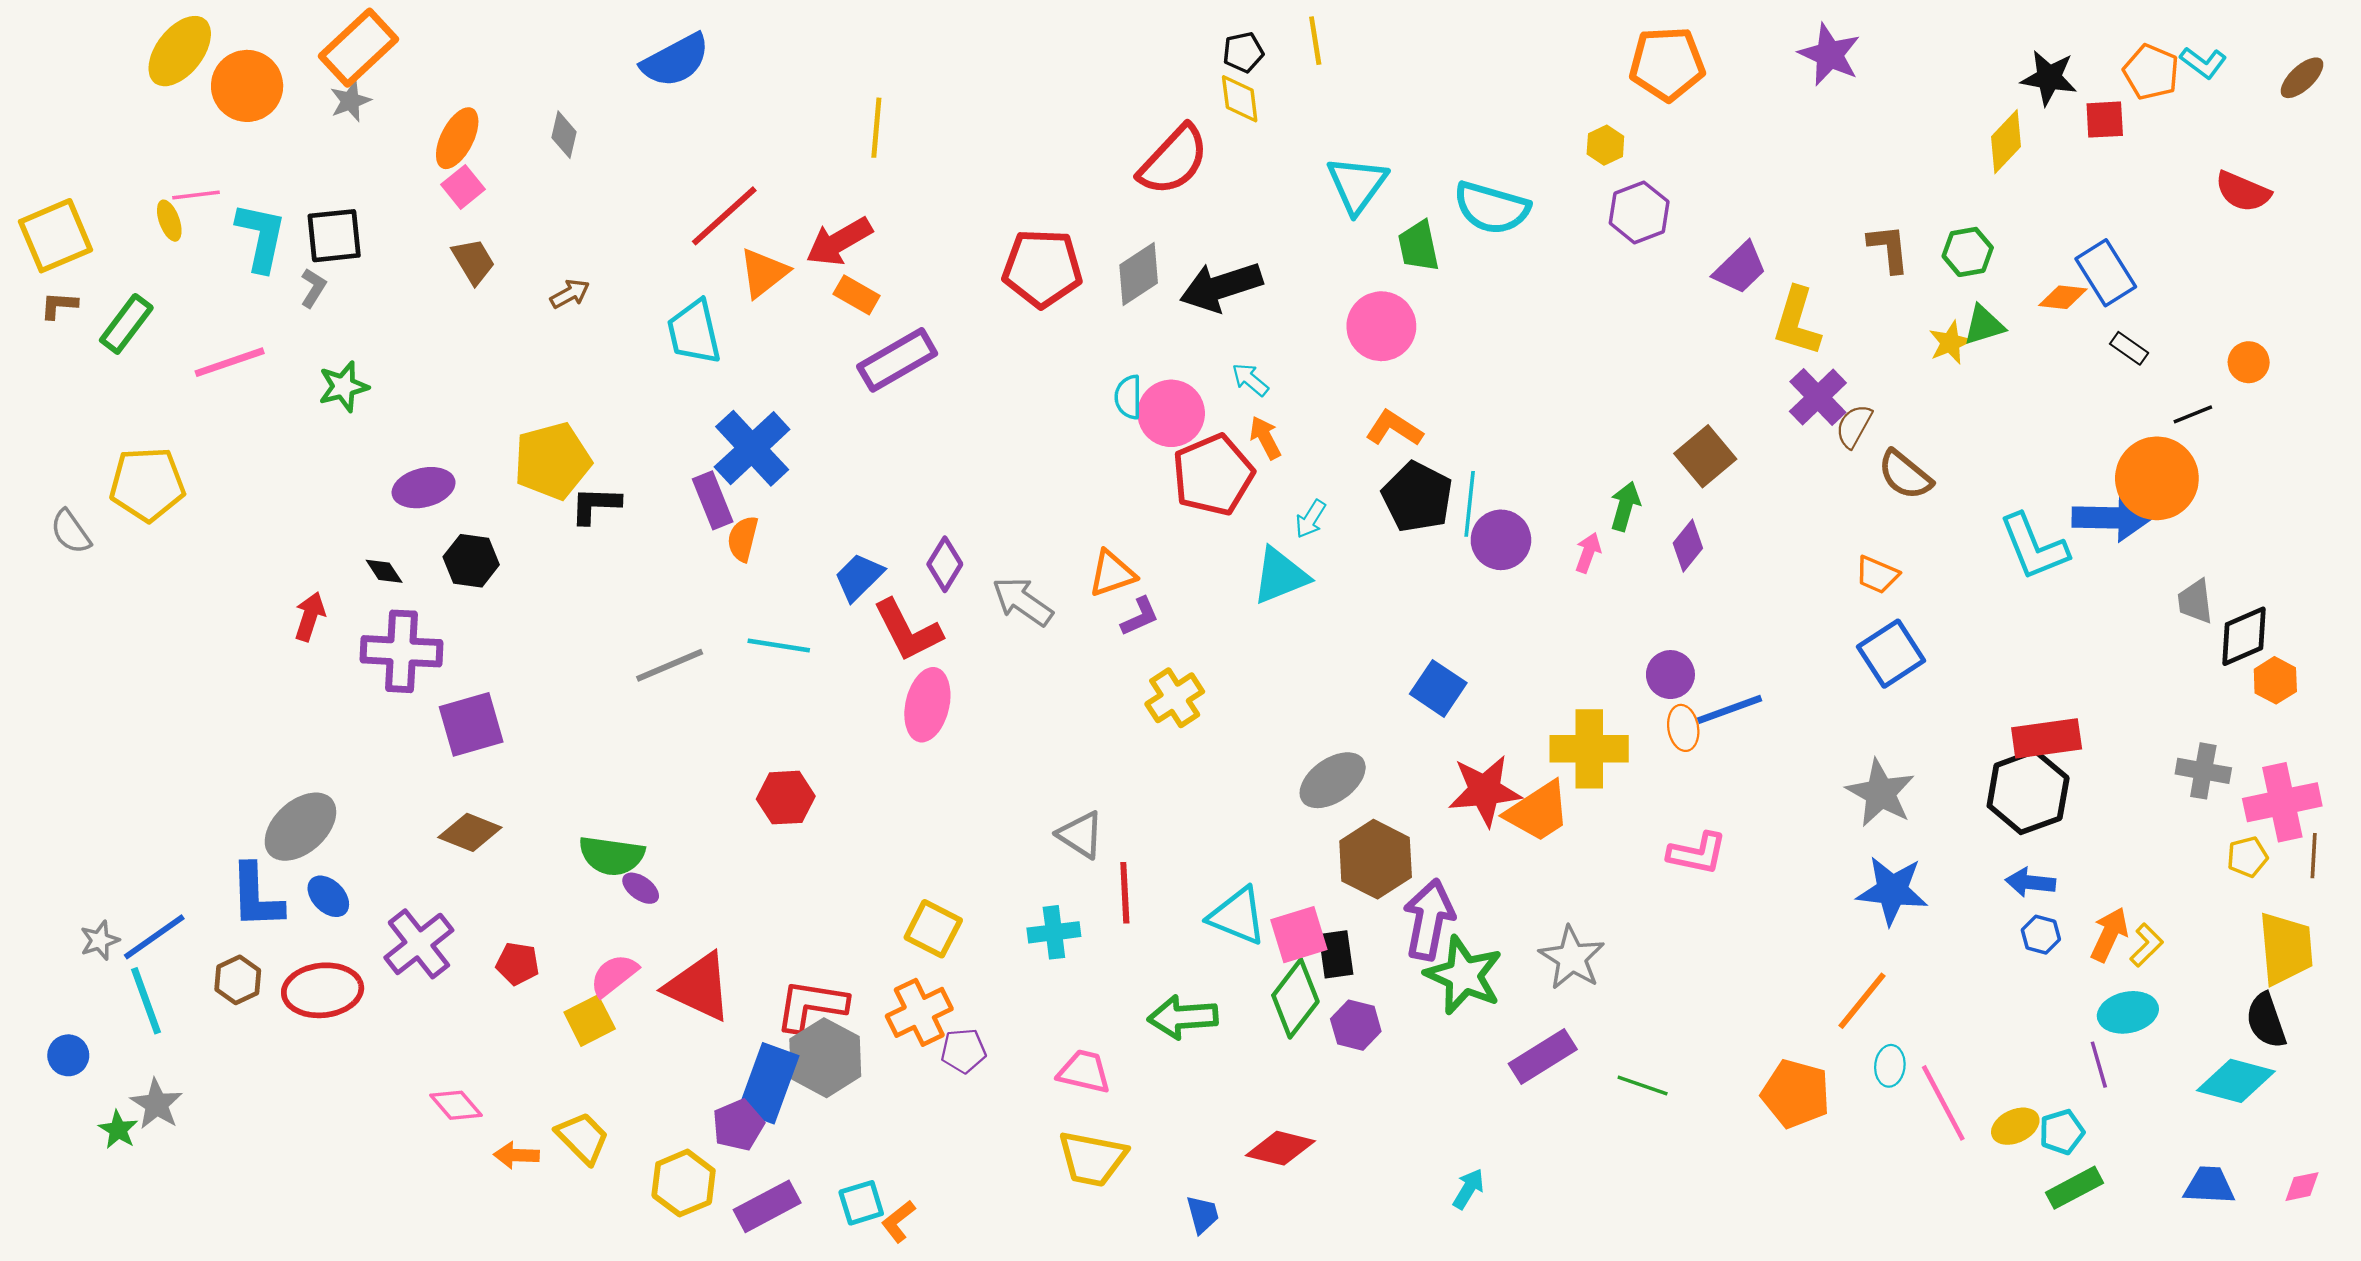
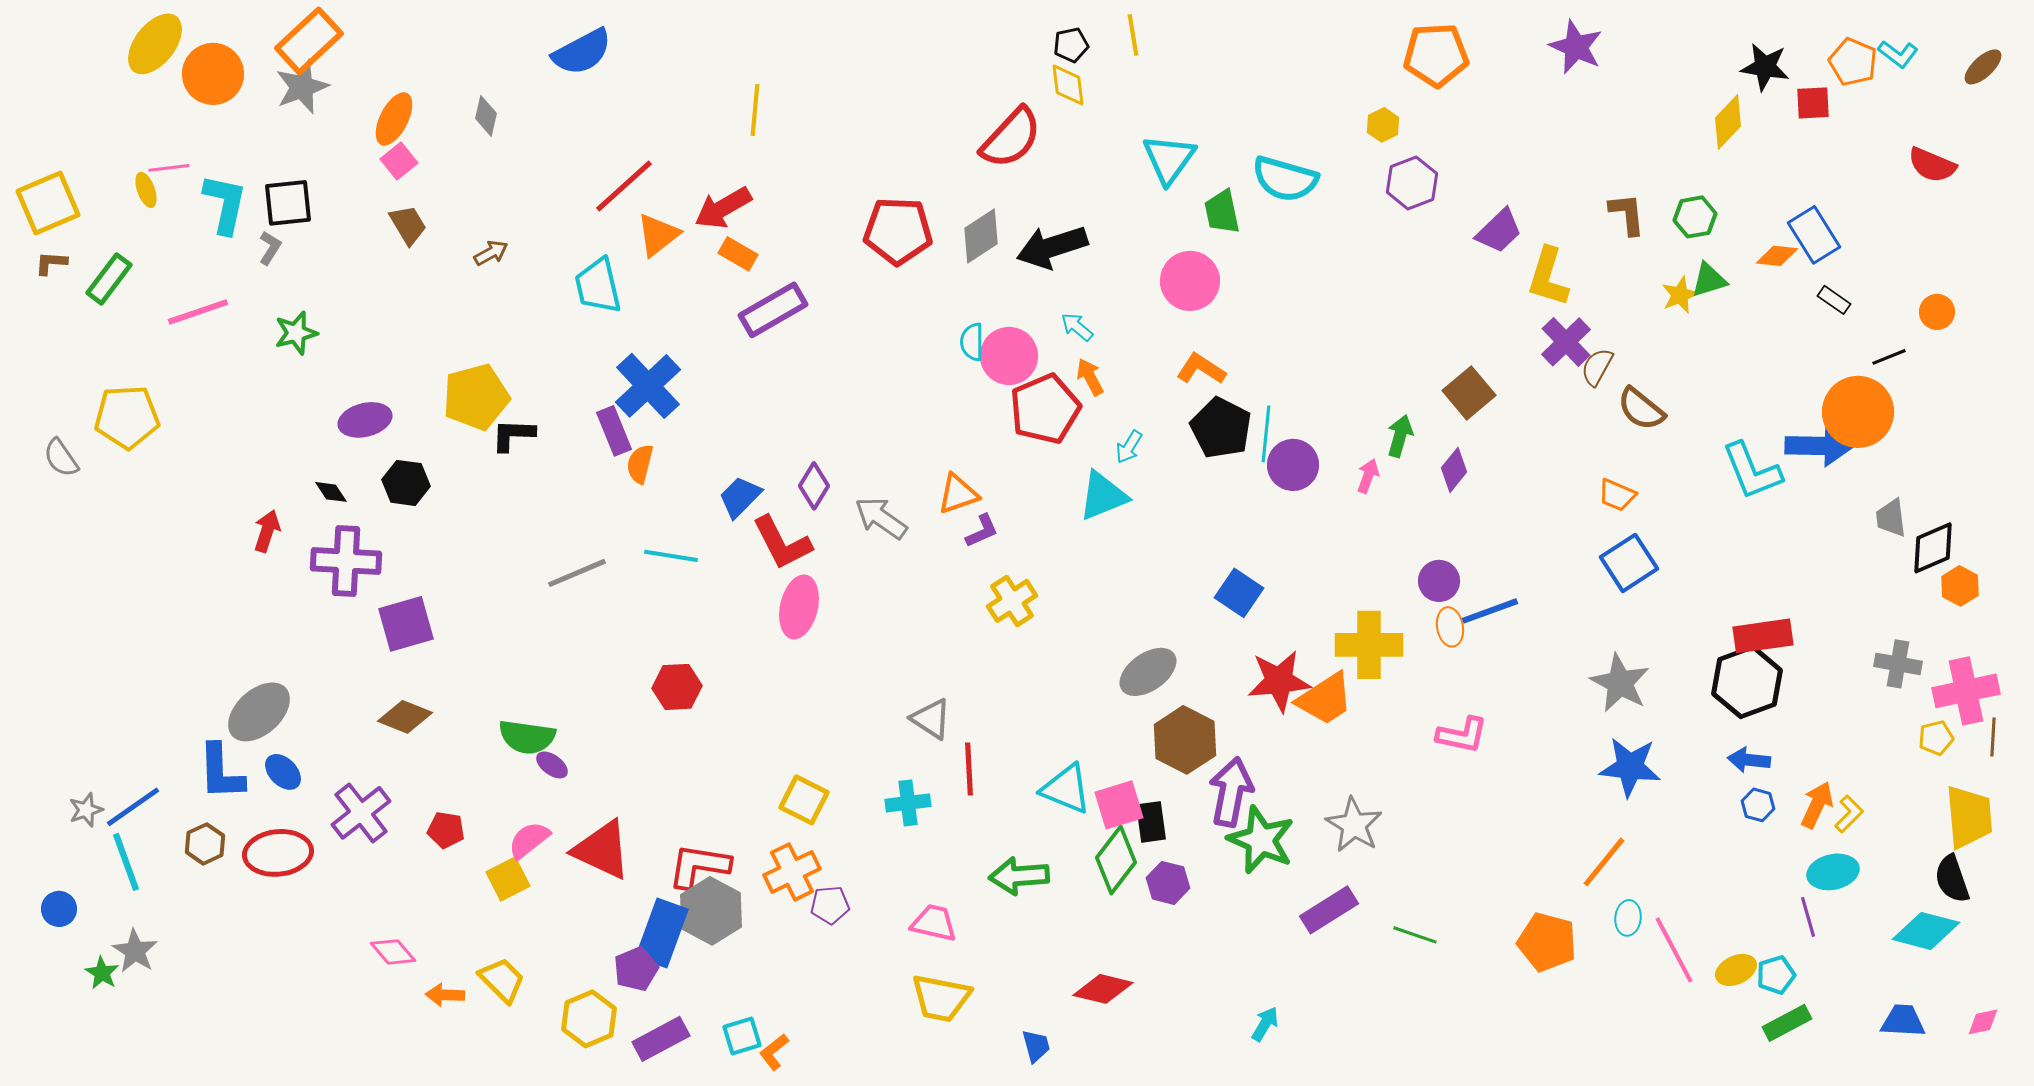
gray star: (350, 101) -> (302, 87), size x1.5

